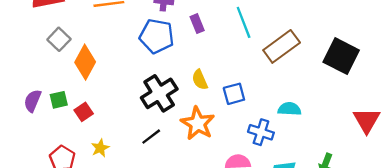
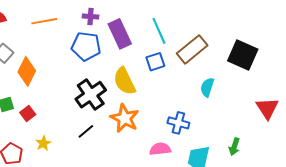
purple rectangle: (197, 24) -> (120, 34), size x1.8
yellow semicircle: (200, 80) -> (124, 81), size x1.6
blue square: (234, 94) -> (155, 62), moved
cyan semicircle: (289, 109) -> (207, 87), moved, turned -72

